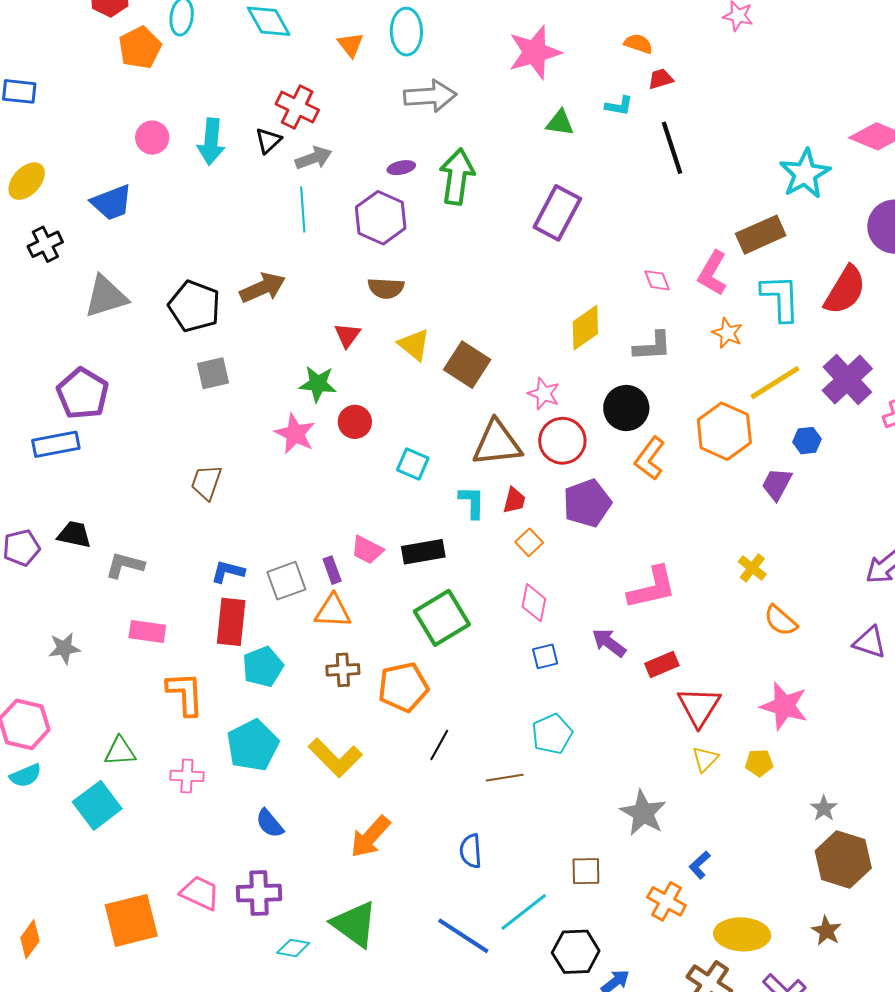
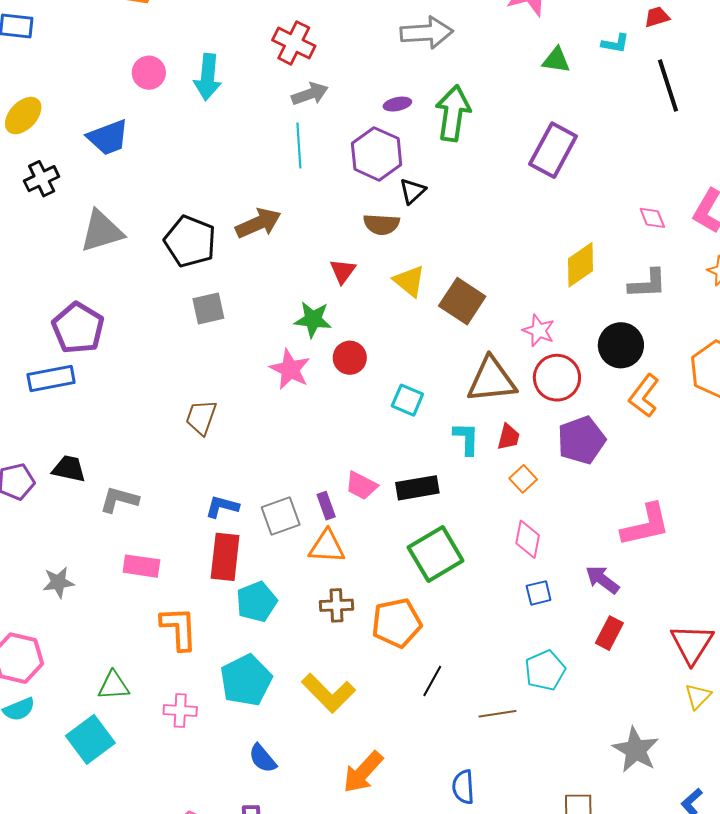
black triangle: (268, 141) -> (412, 191), moved
red rectangle: (662, 665) -> (609, 633), moved, turned -40

